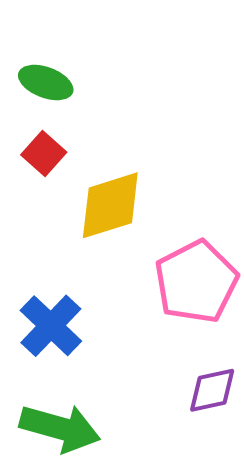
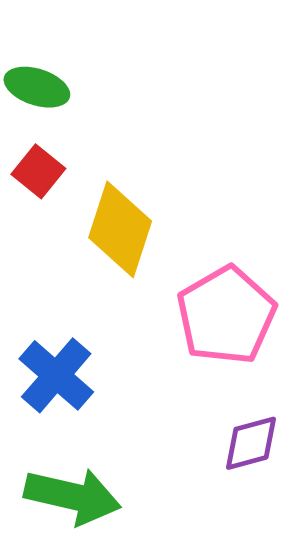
yellow diamond: (110, 205) -> (120, 229), turned -52

